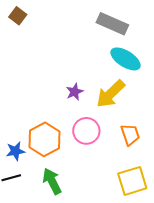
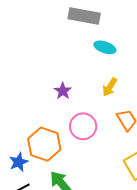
cyan ellipse: (126, 59) -> (105, 47), size x0.7
yellow arrow: (111, 94) -> (110, 87), moved, size x0.6

